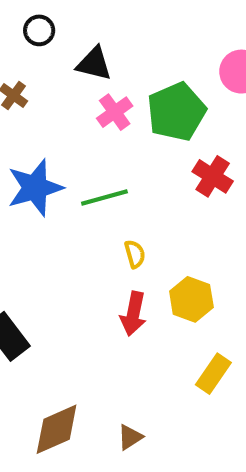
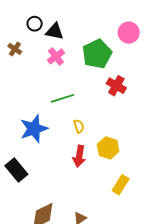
black circle: (39, 30) -> (35, 24), moved
pink cross: (115, 112) -> (56, 56), moved
blue star: (35, 188) -> (34, 129), moved

